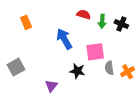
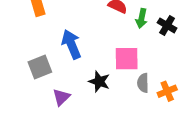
blue arrow: (64, 39) -> (71, 44), moved
gray square: (16, 67) -> (40, 67), moved

